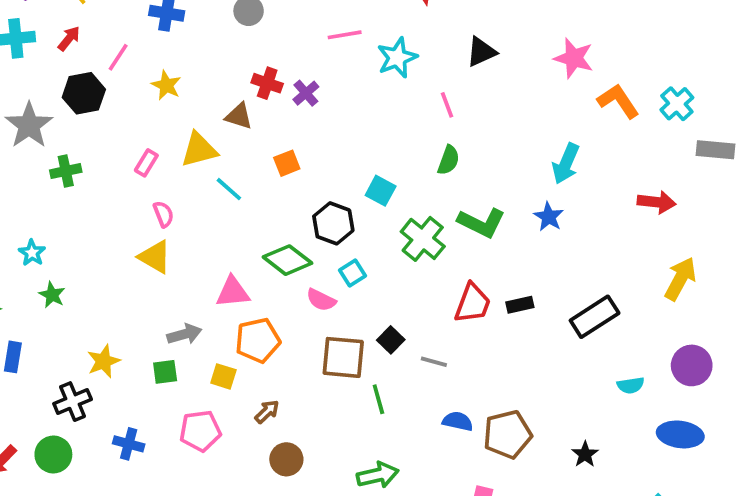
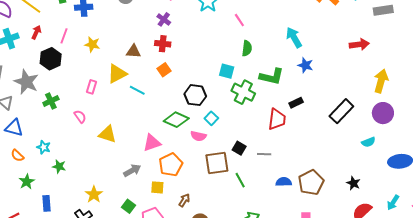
red cross: (267, 83) -> (163, 44), moved
purple cross: (306, 93) -> (164, 19), moved
cyan arrow: (566, 164) -> (294, 37), moved, turned 140
cyan square: (381, 191) -> (227, 71), moved
pink semicircle: (163, 214) -> (80, 117), moved
black rectangle: (520, 305) -> (296, 103), moved
purple circle: (692, 365) -> (383, 113), moved
green square: (165, 372) -> (129, 206), moved, turned -32

